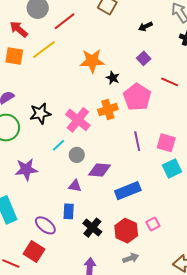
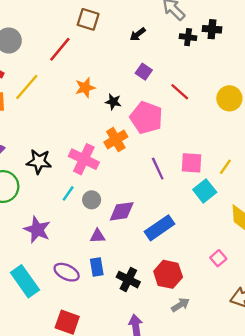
red line: (65, 21) -> (60, 49), moved
orange star: (92, 61) -> (85, 88), size x0.7
red line: (170, 82) -> (180, 92), turned 30
black star: (40, 114) -> (39, 162), turned 30
purple star: (26, 169) -> (37, 230), turned -30
pink square: (153, 224) -> (218, 258), moved
purple ellipse: (45, 225) -> (67, 272), moved

